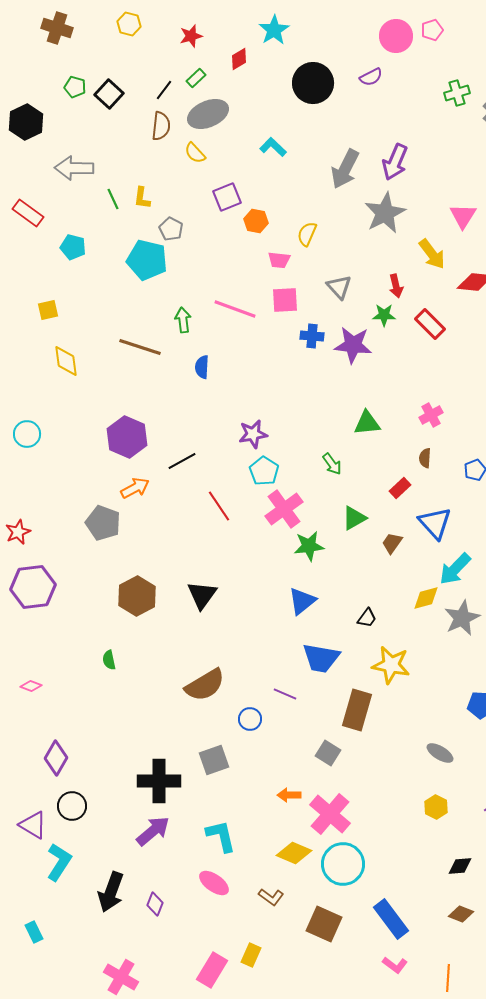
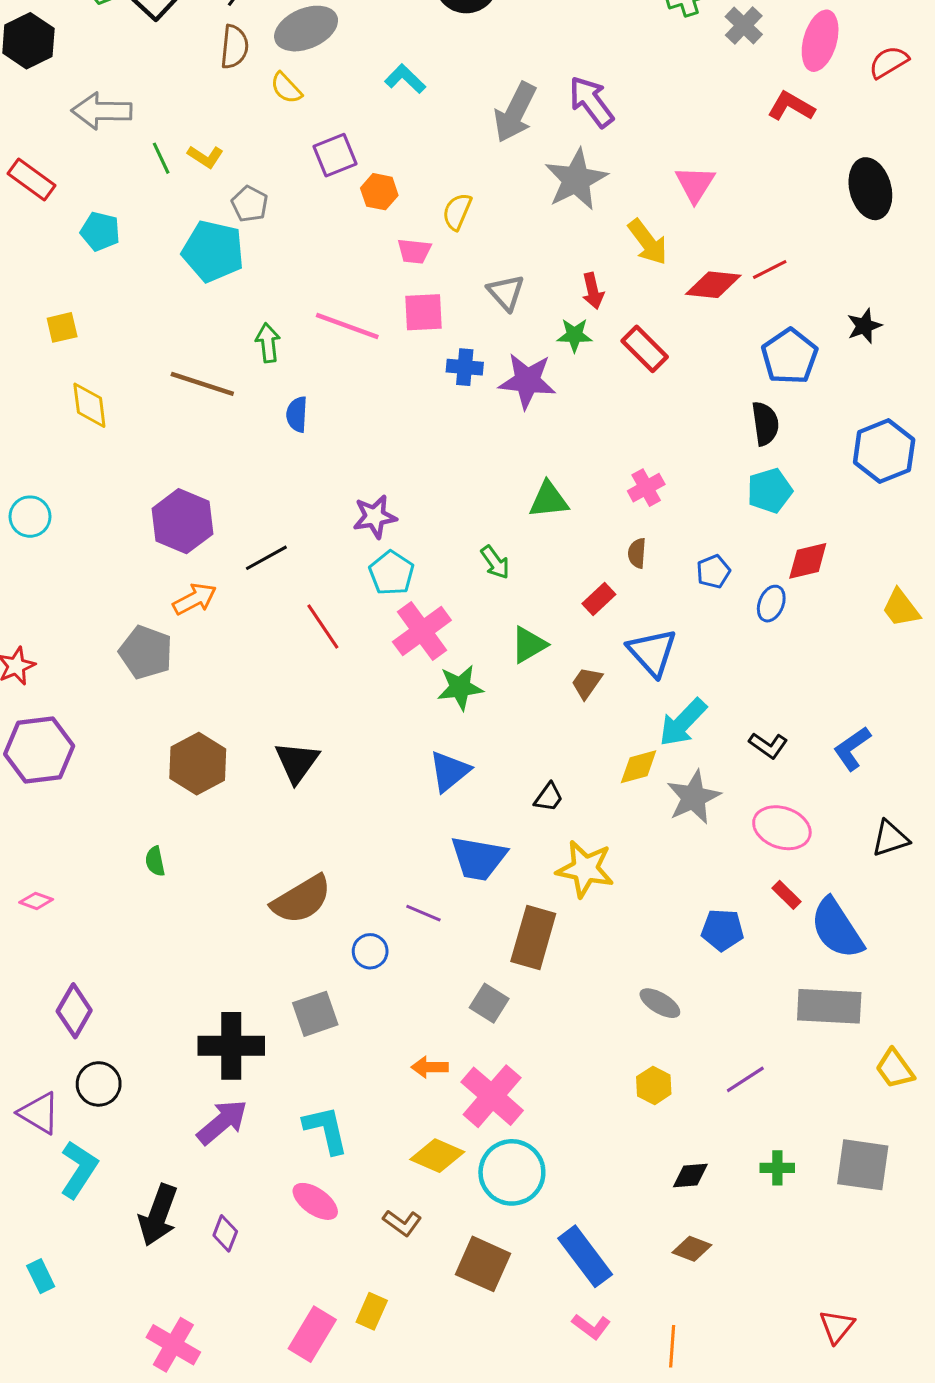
purple arrow: (395, 162) -> (591, 102), turned 120
yellow L-shape: (142, 198) -> (205, 157), turned -65

